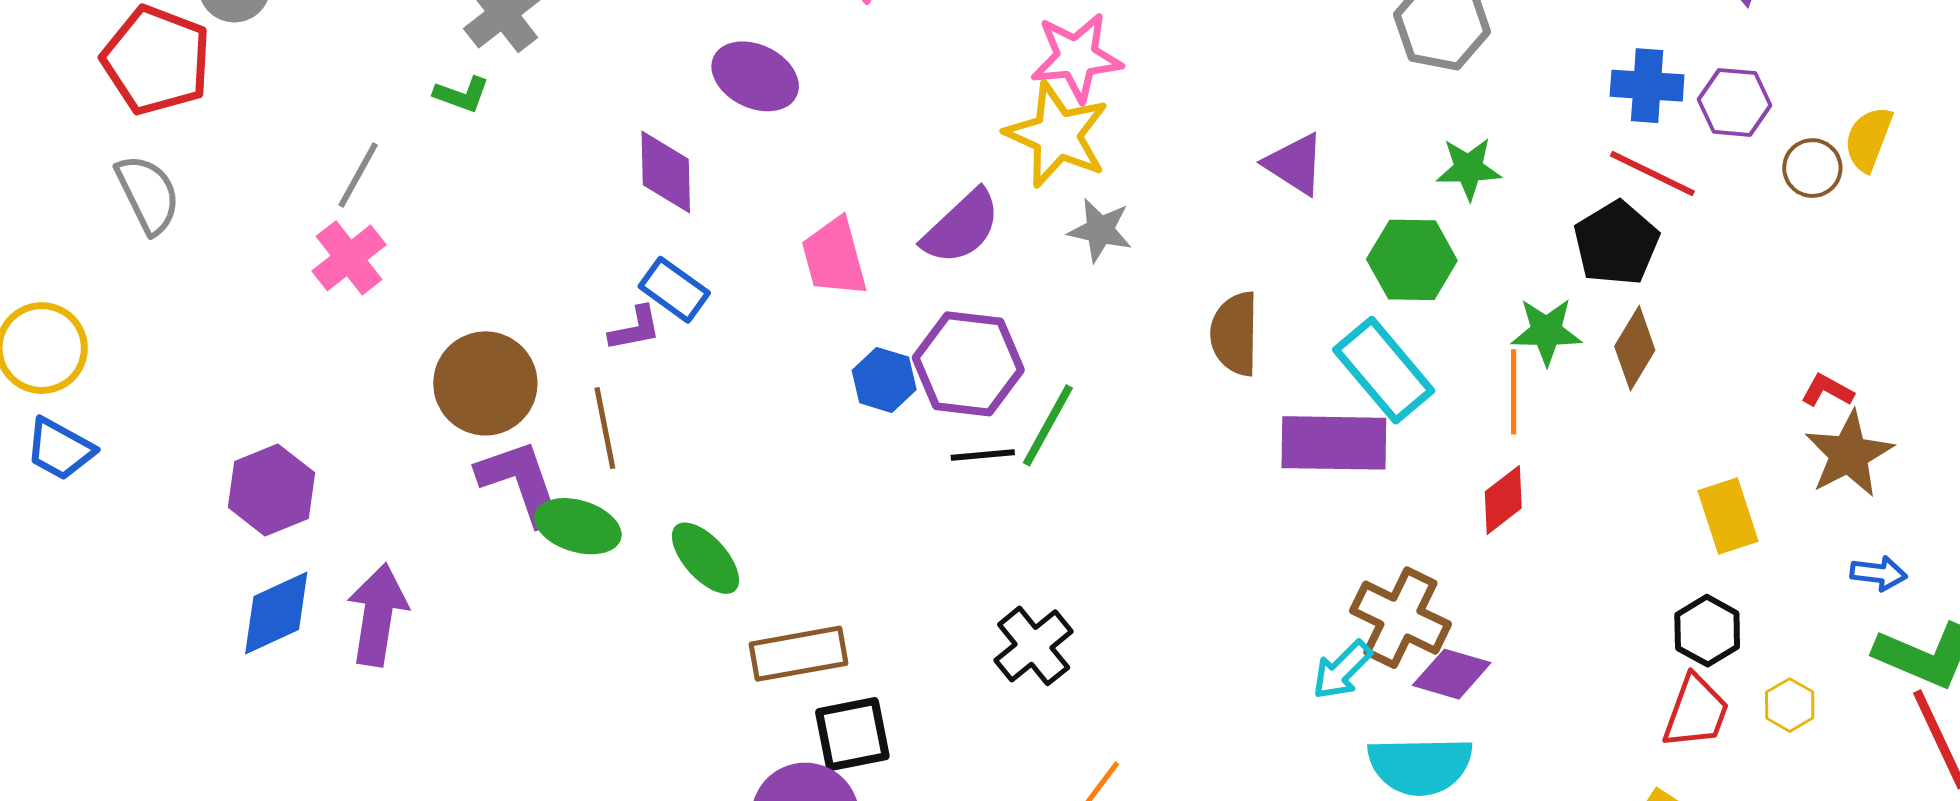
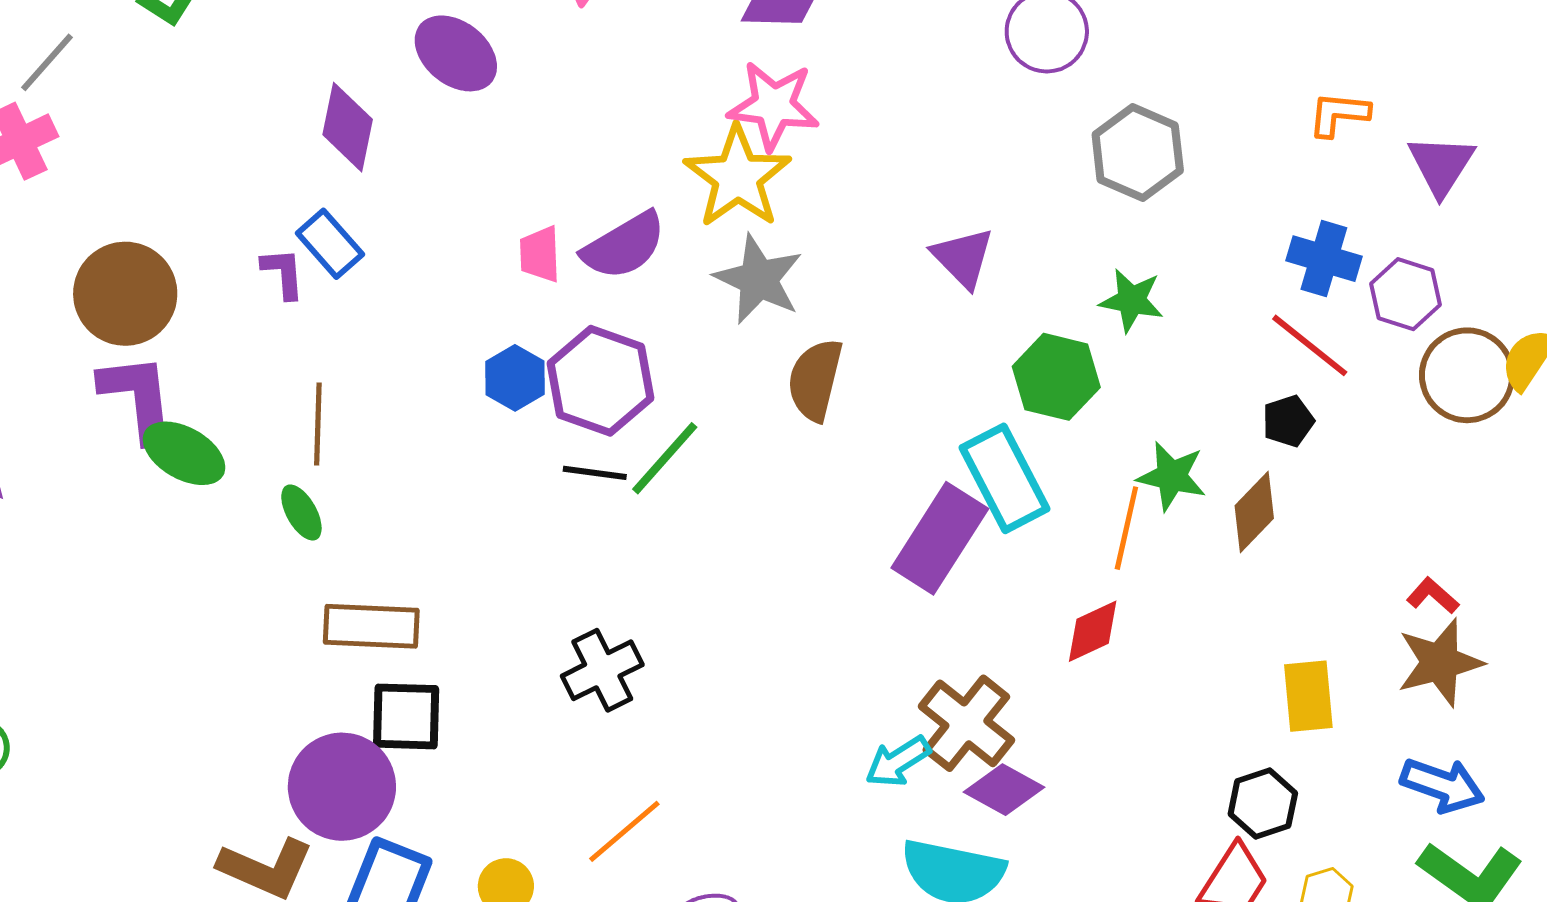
brown circle: (1812, 168) -> (1467, 375), size x1.6
gray star: (1100, 230) -> (758, 279), size x1.4
black pentagon: (1616, 243) -> (1288, 421), moved, size x0.6
pink trapezoid: (834, 257) -> (540, 254), moved, size x0.7
purple L-shape: (635, 329) -> (283, 273), turned -96
brown semicircle: (1235, 334) -> (815, 380), moved
brown line: (605, 428) -> (318, 424), moved
purple rectangle: (1334, 443) -> (940, 538), turned -71
green ellipse: (705, 558) -> (301, 513), size x0.7
blue arrow: (1879, 573) -> (1443, 785), size x1.5

